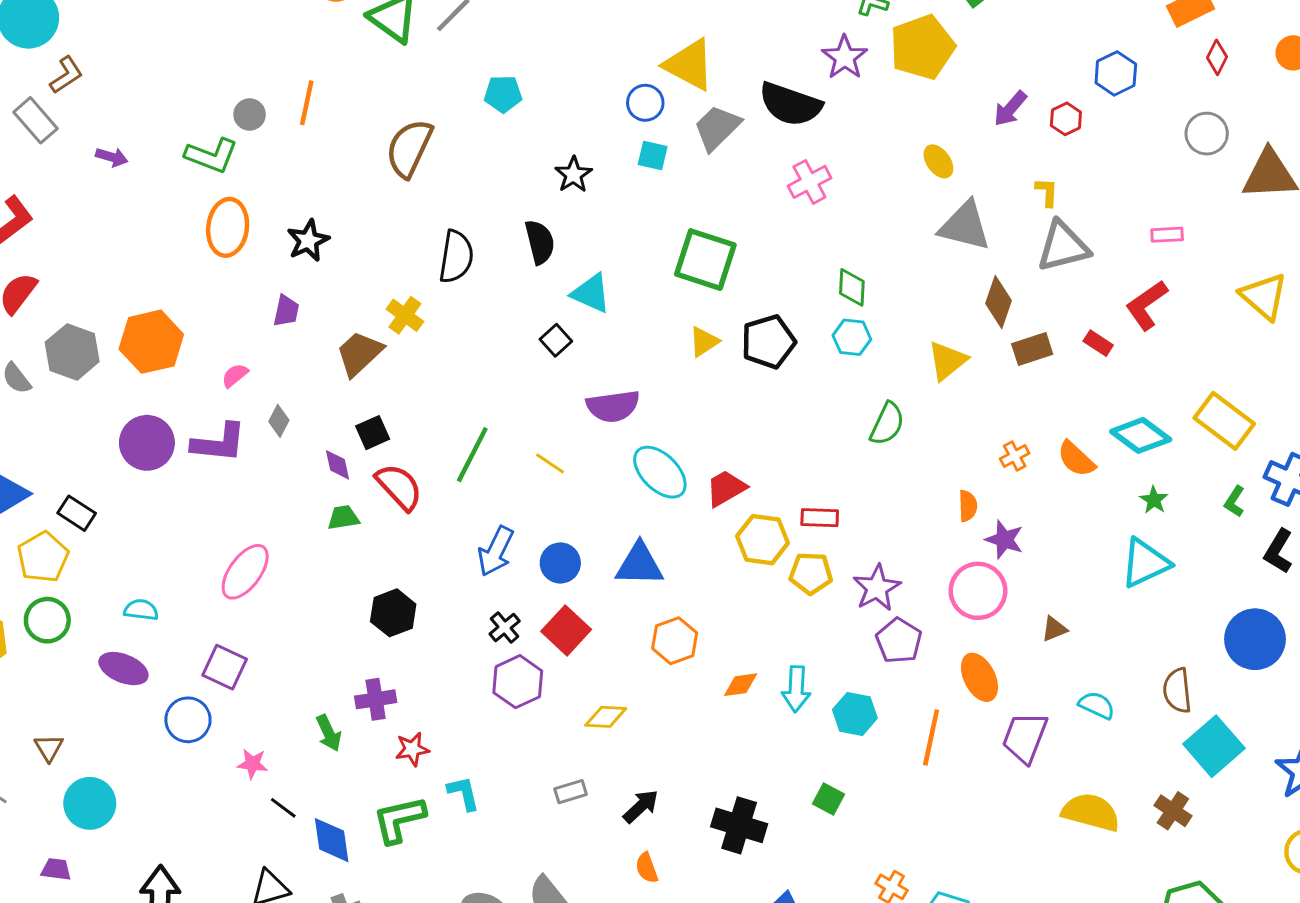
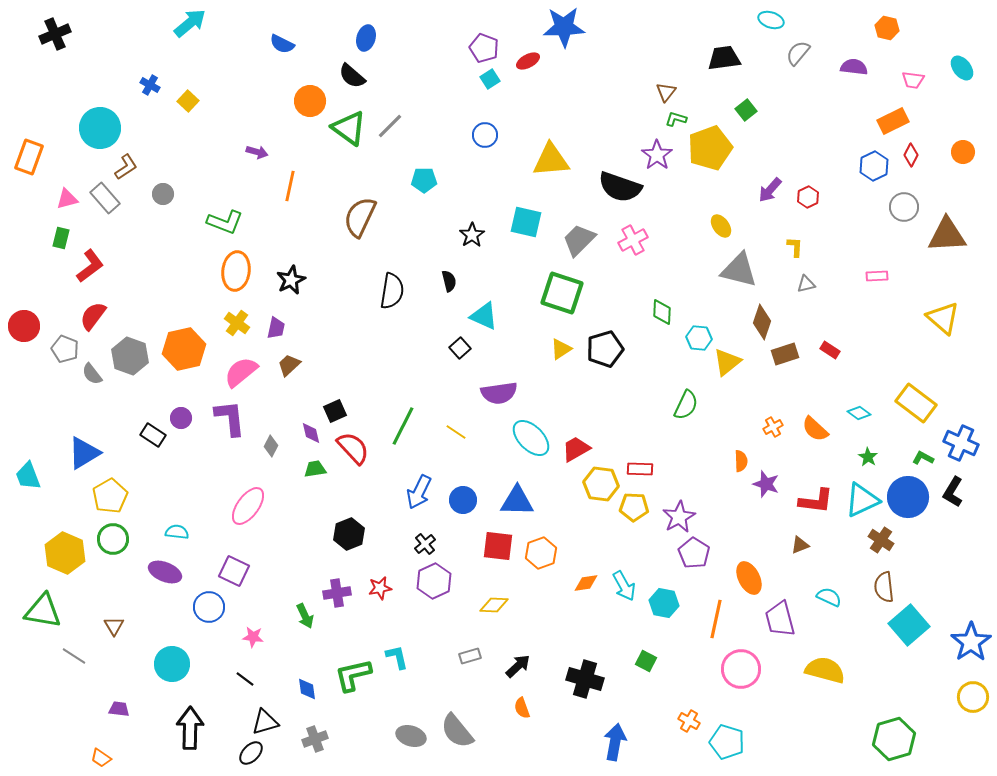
yellow triangle: (689, 65) -> (551, 160), turned -33
blue hexagon: (1116, 73) -> (874, 166), moved
blue circle: (645, 103) -> (485, 135), moved
gray circle: (250, 114) -> (163, 194), moved
gray trapezoid: (717, 128) -> (579, 240), moved
cyan square: (653, 156) -> (526, 222), size x1.5
purple arrow: (112, 157) -> (257, 152), moved
black semicircle: (540, 242) -> (449, 281), size x0.7
gray triangle: (1063, 246) -> (806, 284), size x0.5
red L-shape: (1147, 305) -> (816, 501), moved, turned -138
yellow cross: (405, 315) -> (237, 323), moved
cyan hexagon: (852, 337) -> (699, 338), moved
brown trapezoid: (359, 353) -> (289, 365), moved, size x0.7
pink semicircle: (235, 375) -> (241, 372), size x1.8
gray diamond: (279, 421) -> (271, 446), moved
cyan diamond: (1141, 435) -> (859, 413), size x0.6
purple circle: (147, 443) -> (181, 418), size x0.6
purple L-shape: (219, 443) -> (230, 418), turned -102
green L-shape: (1234, 501) -> (923, 458), turned 85
black rectangle: (77, 513) -> (153, 435), moved
pink circle: (978, 591) -> (741, 669), moved
red square: (566, 630) -> (498, 546), moved, turned -36
blue circle: (1255, 639) -> (908, 497), moved
cyan arrow: (796, 689) -> (624, 586), turned -32
purple trapezoid: (1025, 737) -> (780, 619), turned -36
red star: (412, 749) -> (380, 588), moved
cyan circle: (90, 803) -> (172, 664), moved
black line: (283, 808) -> (245, 679), moved
brown cross: (1173, 811) -> (881, 540), moved
blue diamond: (332, 840) -> (307, 689), size x0.7

